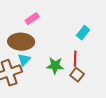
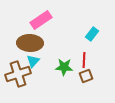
pink rectangle: (32, 19) -> (41, 20), size x1.5
brown square: (77, 75) -> (86, 76), turned 32

